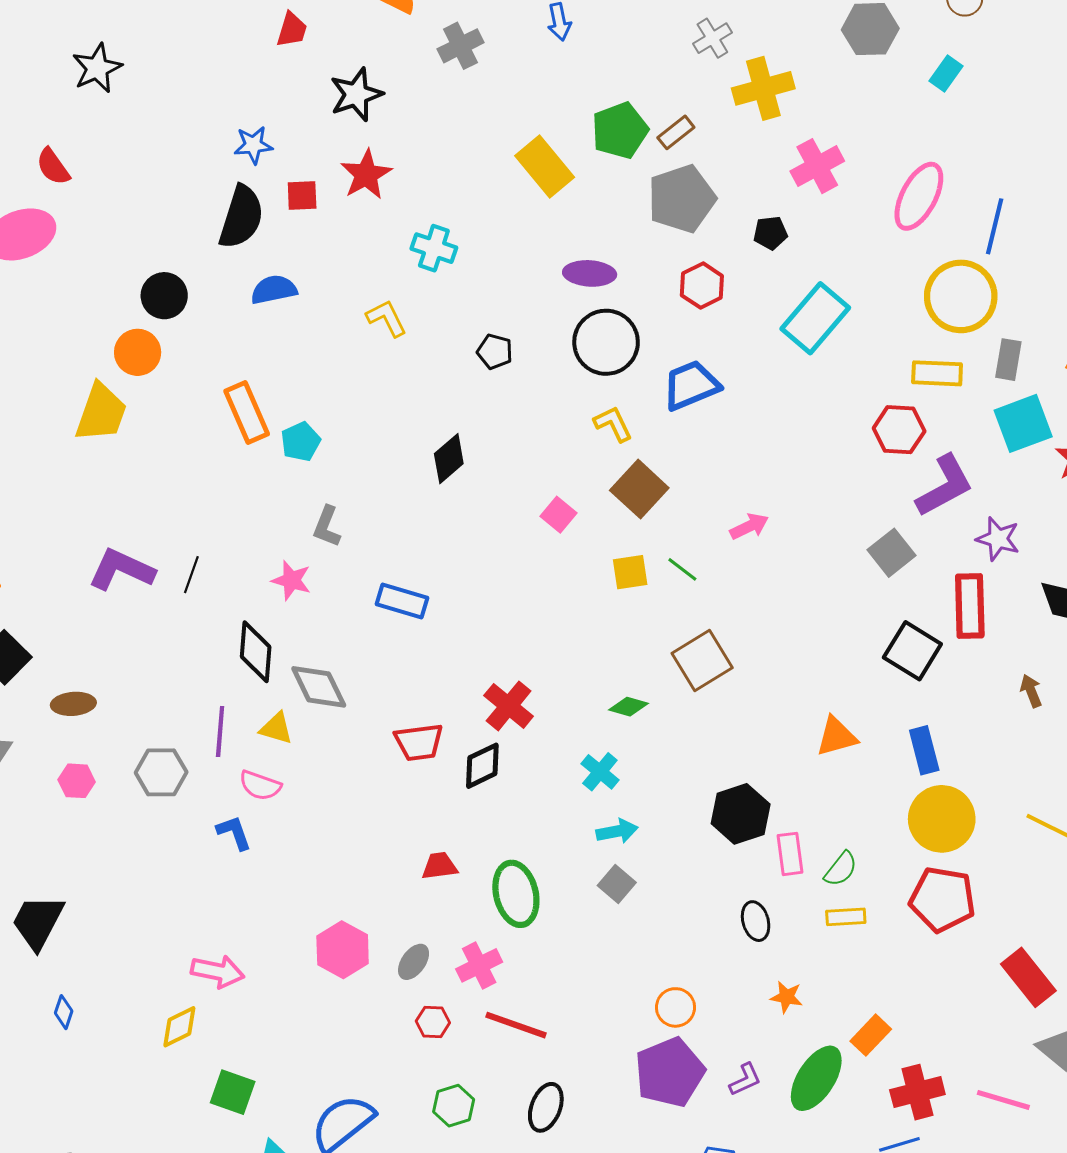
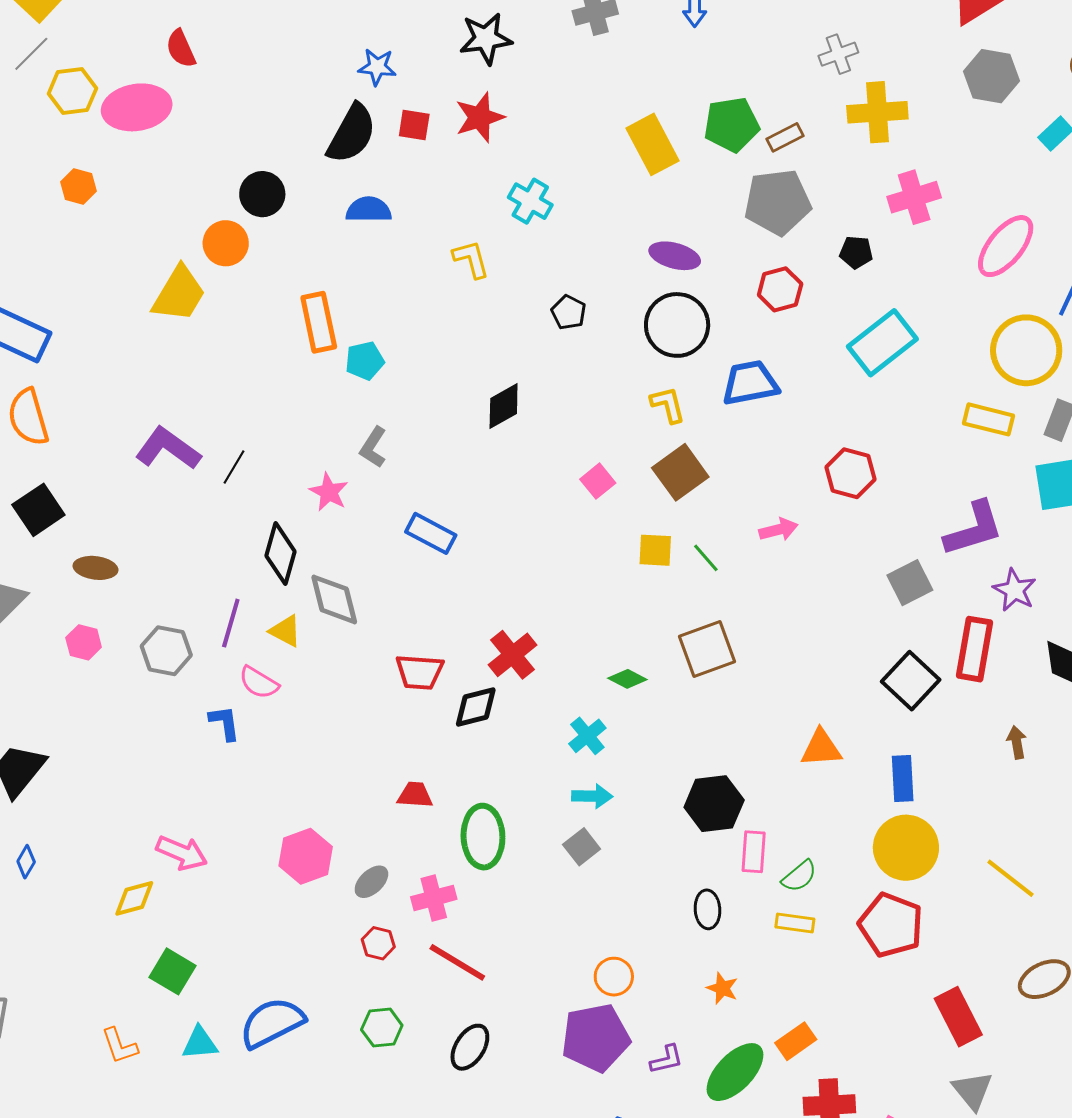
red hexagon: (899, 430) -> (850, 473), moved

